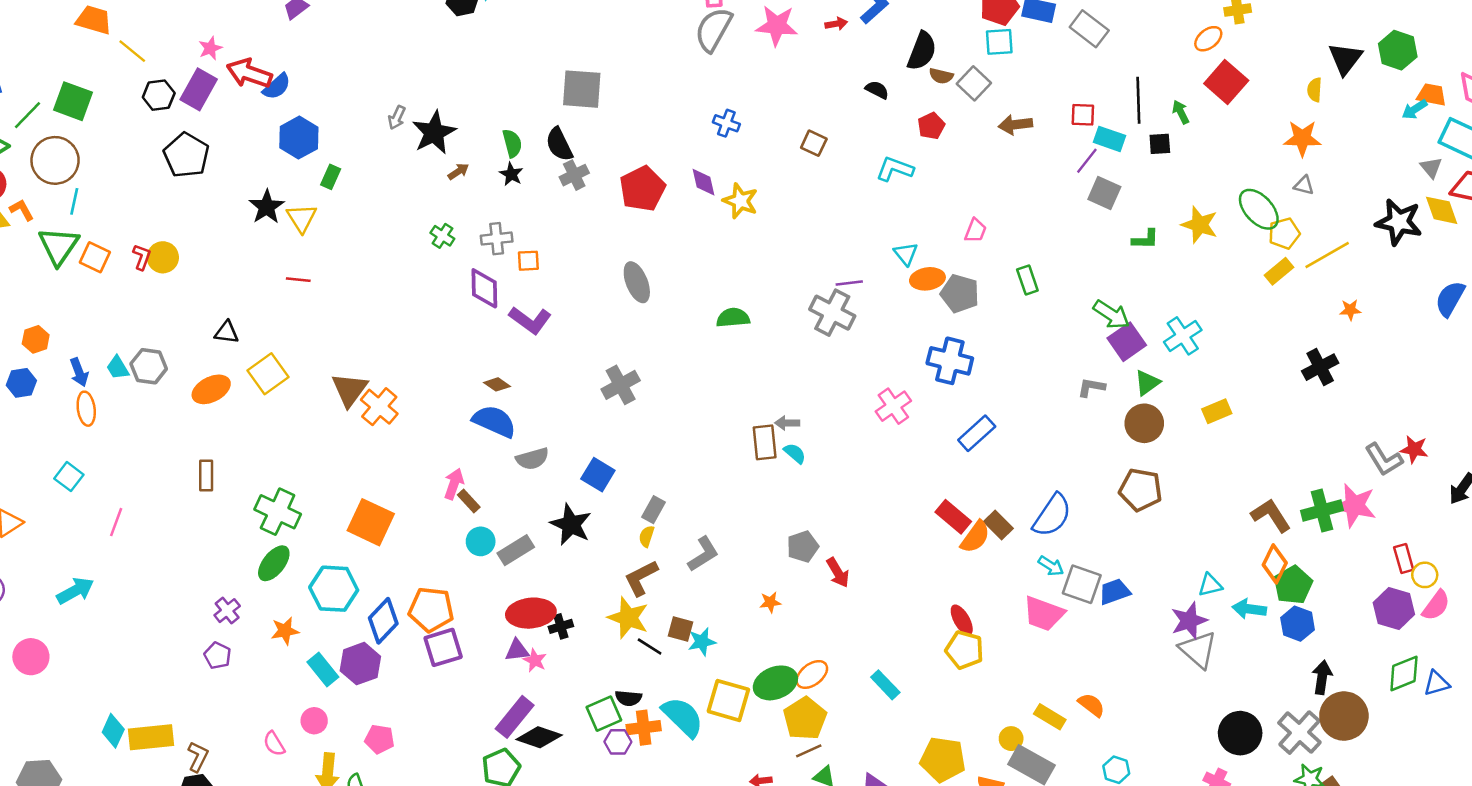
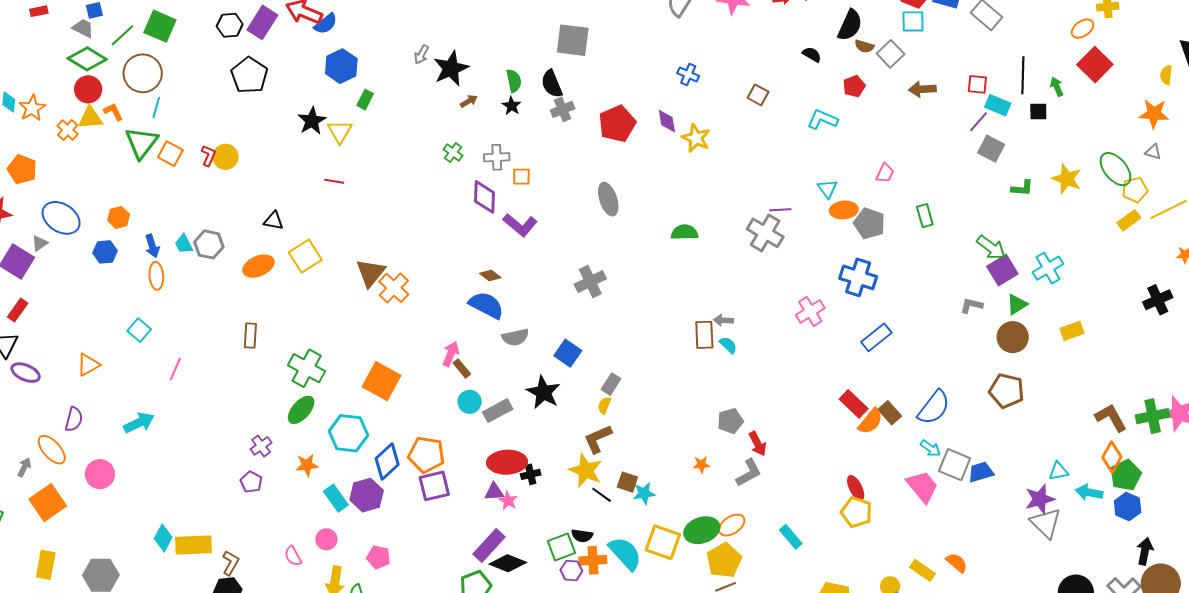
gray L-shape: (703, 554) -> (749, 473), moved
pink trapezoid: (1044, 614) -> (922, 487), turned -153

